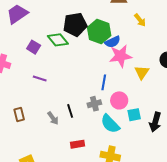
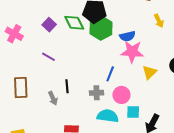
green hexagon: (99, 31) -> (101, 28), moved
black line: (70, 111) -> (67, 86), moved
brown rectangle: (19, 114) -> (21, 87), size x1.5
cyan semicircle: (110, 124) -> (108, 116), turned 130

